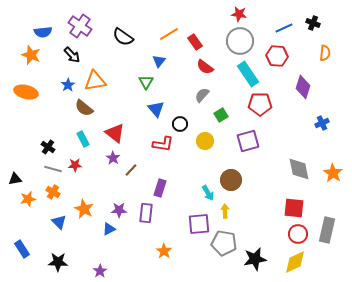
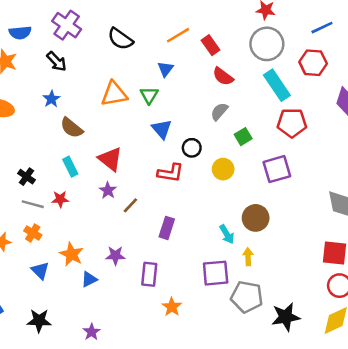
orange triangle: (95, 81) -> (114, 94), moved
purple rectangle: (146, 213) -> (149, 274), moved
blue triangle: (109, 229) -> (89, 279), moved

